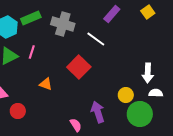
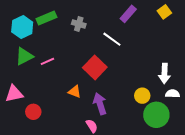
gray cross: (63, 24) -> (79, 24), size x0.6
pink line: (32, 52) -> (47, 61), moved, turned 48
orange triangle: (46, 84) -> (75, 92), moved
purple arrow: (98, 112) -> (100, 104), moved

